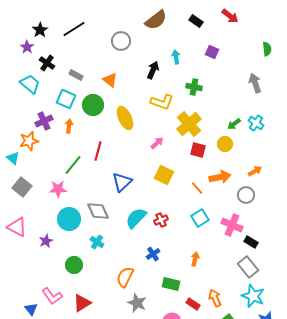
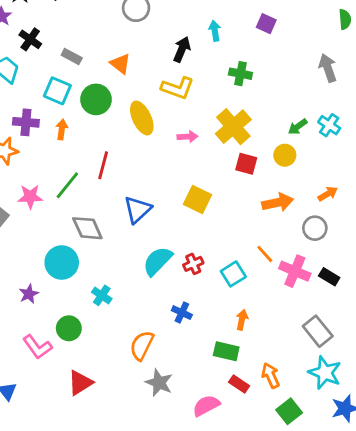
yellow L-shape: (162, 102) -> (178, 88), moved
purple cross: (44, 121) -> (26, 122), turned 30
pink arrow: (157, 143) -> (188, 137), moved, turned 40
orange line: (197, 188) -> (265, 254), moved
pink star: (58, 189) -> (30, 197), moved
gray diamond: (98, 211) -> (87, 228), moved
cyan square: (200, 218) -> (233, 274), moved
black rectangle: (251, 242) -> (329, 277), moved
blue cross: (153, 254) -> (182, 313), turned -32
green rectangle: (171, 284) -> (226, 351), moved
pink L-shape: (52, 296) -> (37, 347), moved

